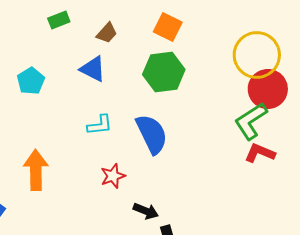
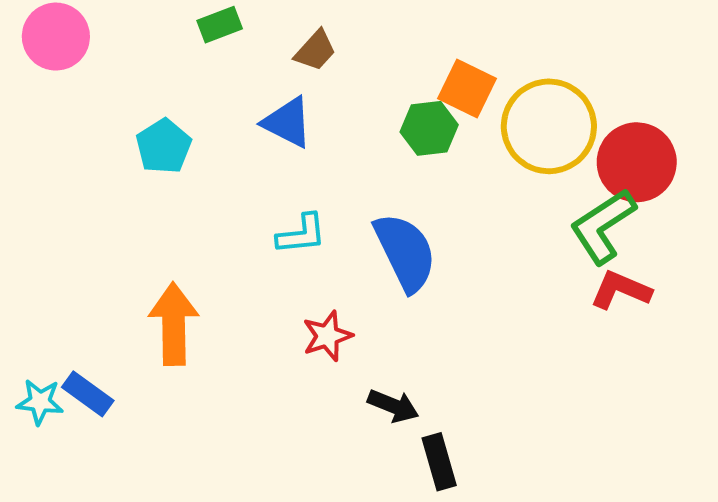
orange square: (168, 27) -> (467, 88), moved
yellow circle: (257, 55) -> (549, 126), moved
green hexagon: (164, 72) -> (429, 128), size x0.7

